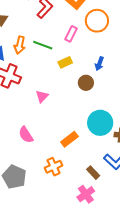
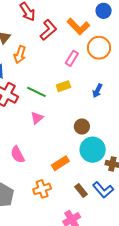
orange arrow: (20, 45) -> (20, 55), moved
green line: (43, 45) -> (36, 92), moved
brown circle: (86, 83) -> (82, 126), moved
brown rectangle: (93, 173) -> (81, 190), moved

